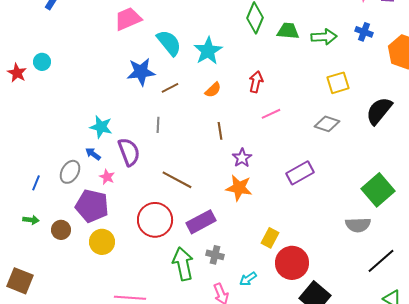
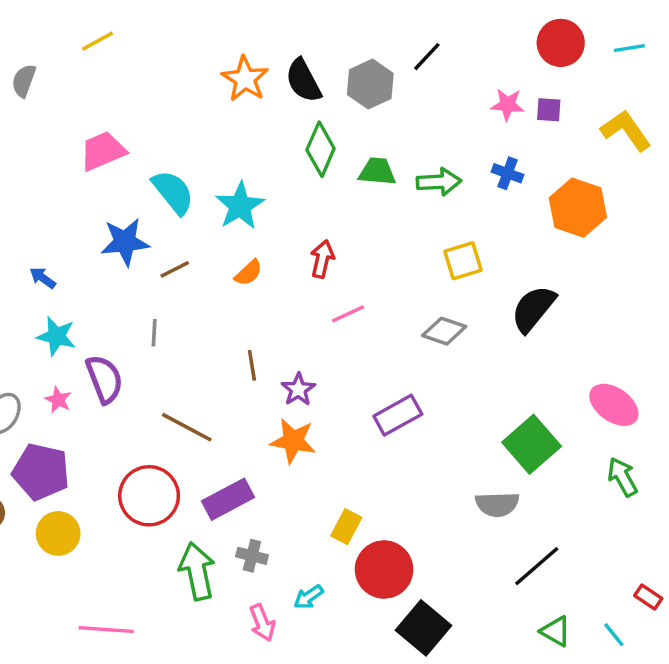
brown line: (220, 131) -> (252, 365), moved
blue arrow: (93, 154) -> (43, 278), moved
pink star: (107, 177) -> (58, 400), moved

